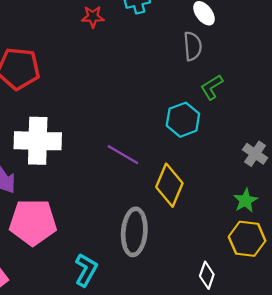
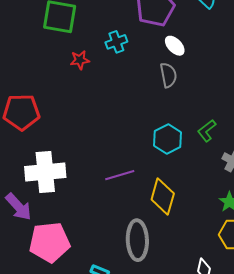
green L-shape: (212, 87) -> (207, 131), moved
purple line: (123, 155) -> (120, 175), turned -40

